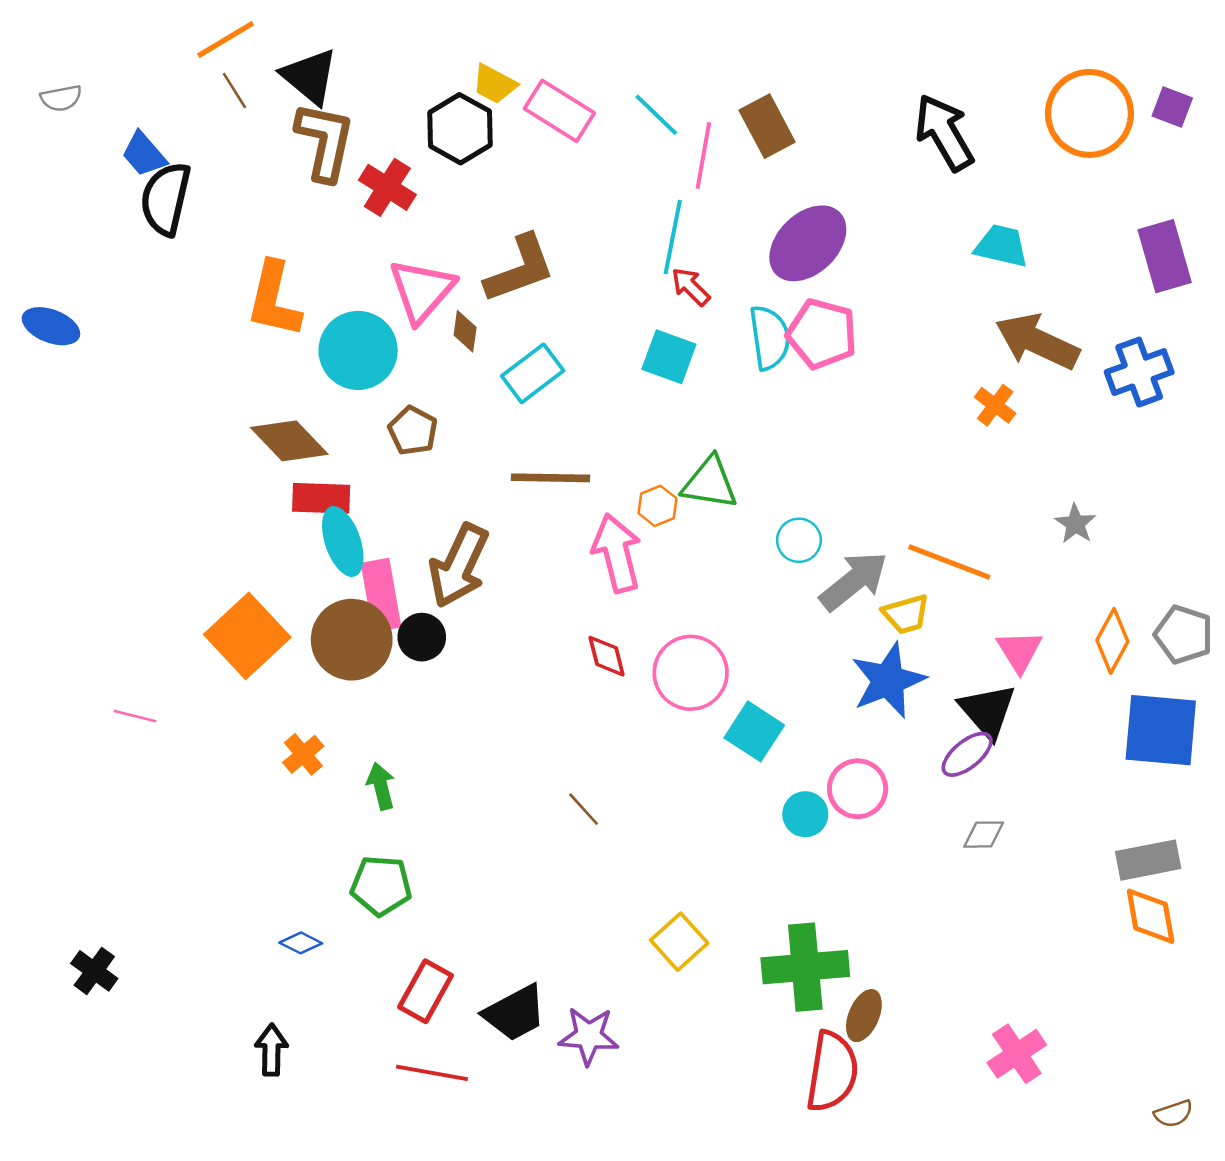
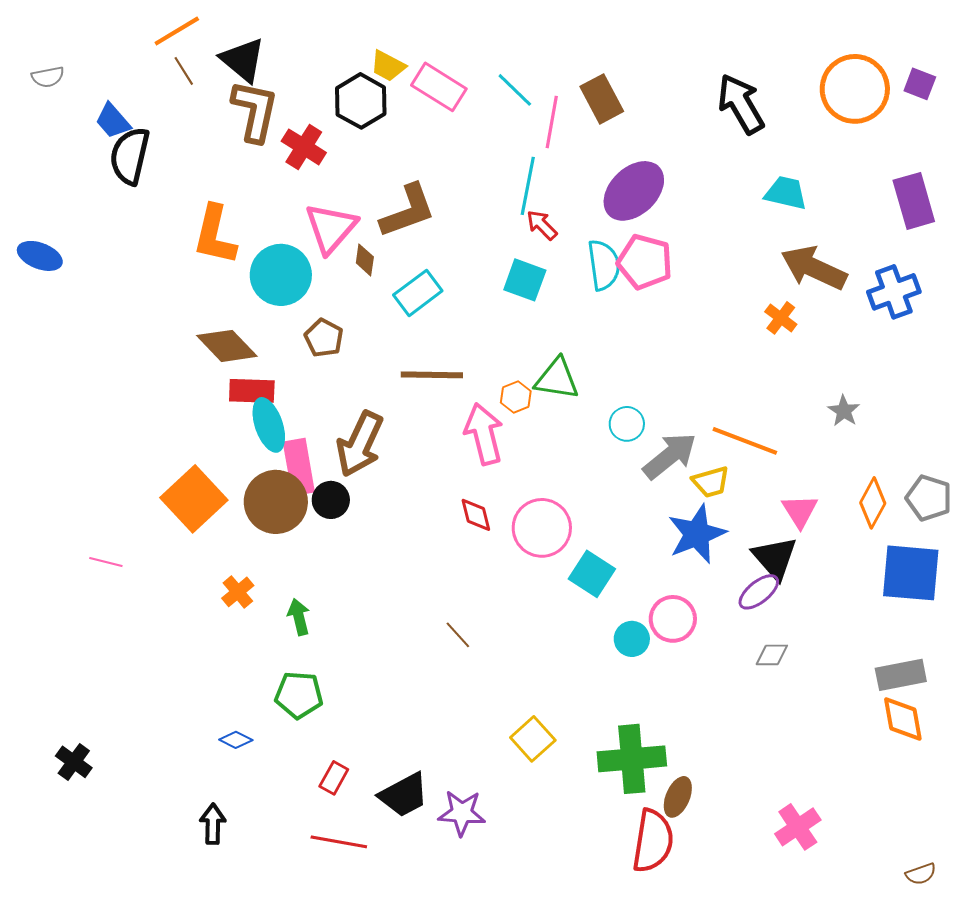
red rectangle: (426, 991) -> (334, 778), size x0.7

